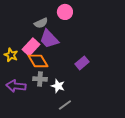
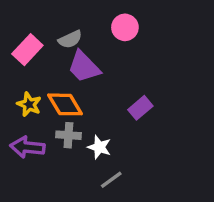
pink circle: (65, 12) -> (125, 27), moved
pink rectangle: (31, 47) -> (27, 50), moved
yellow star: (11, 55) -> (29, 104), moved

